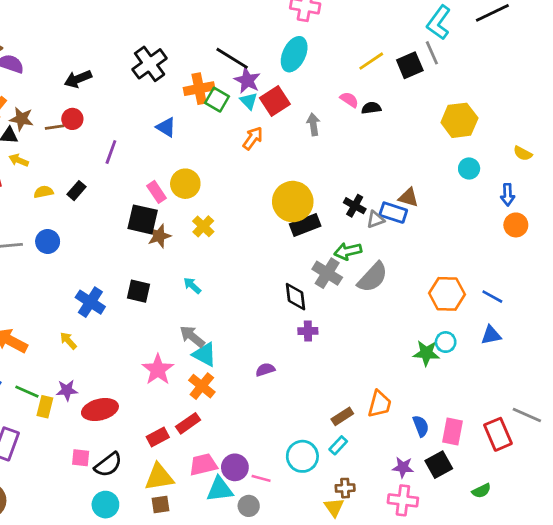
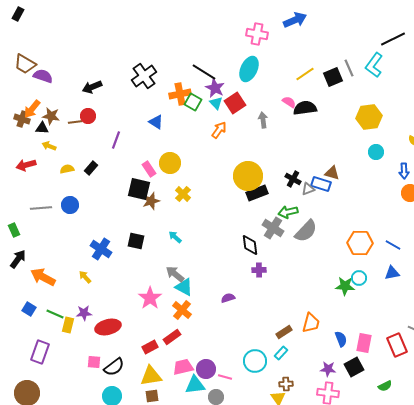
cyan L-shape: (439, 23) -> (374, 65), moved
black semicircle: (371, 108) -> (305, 108), size x1.6

